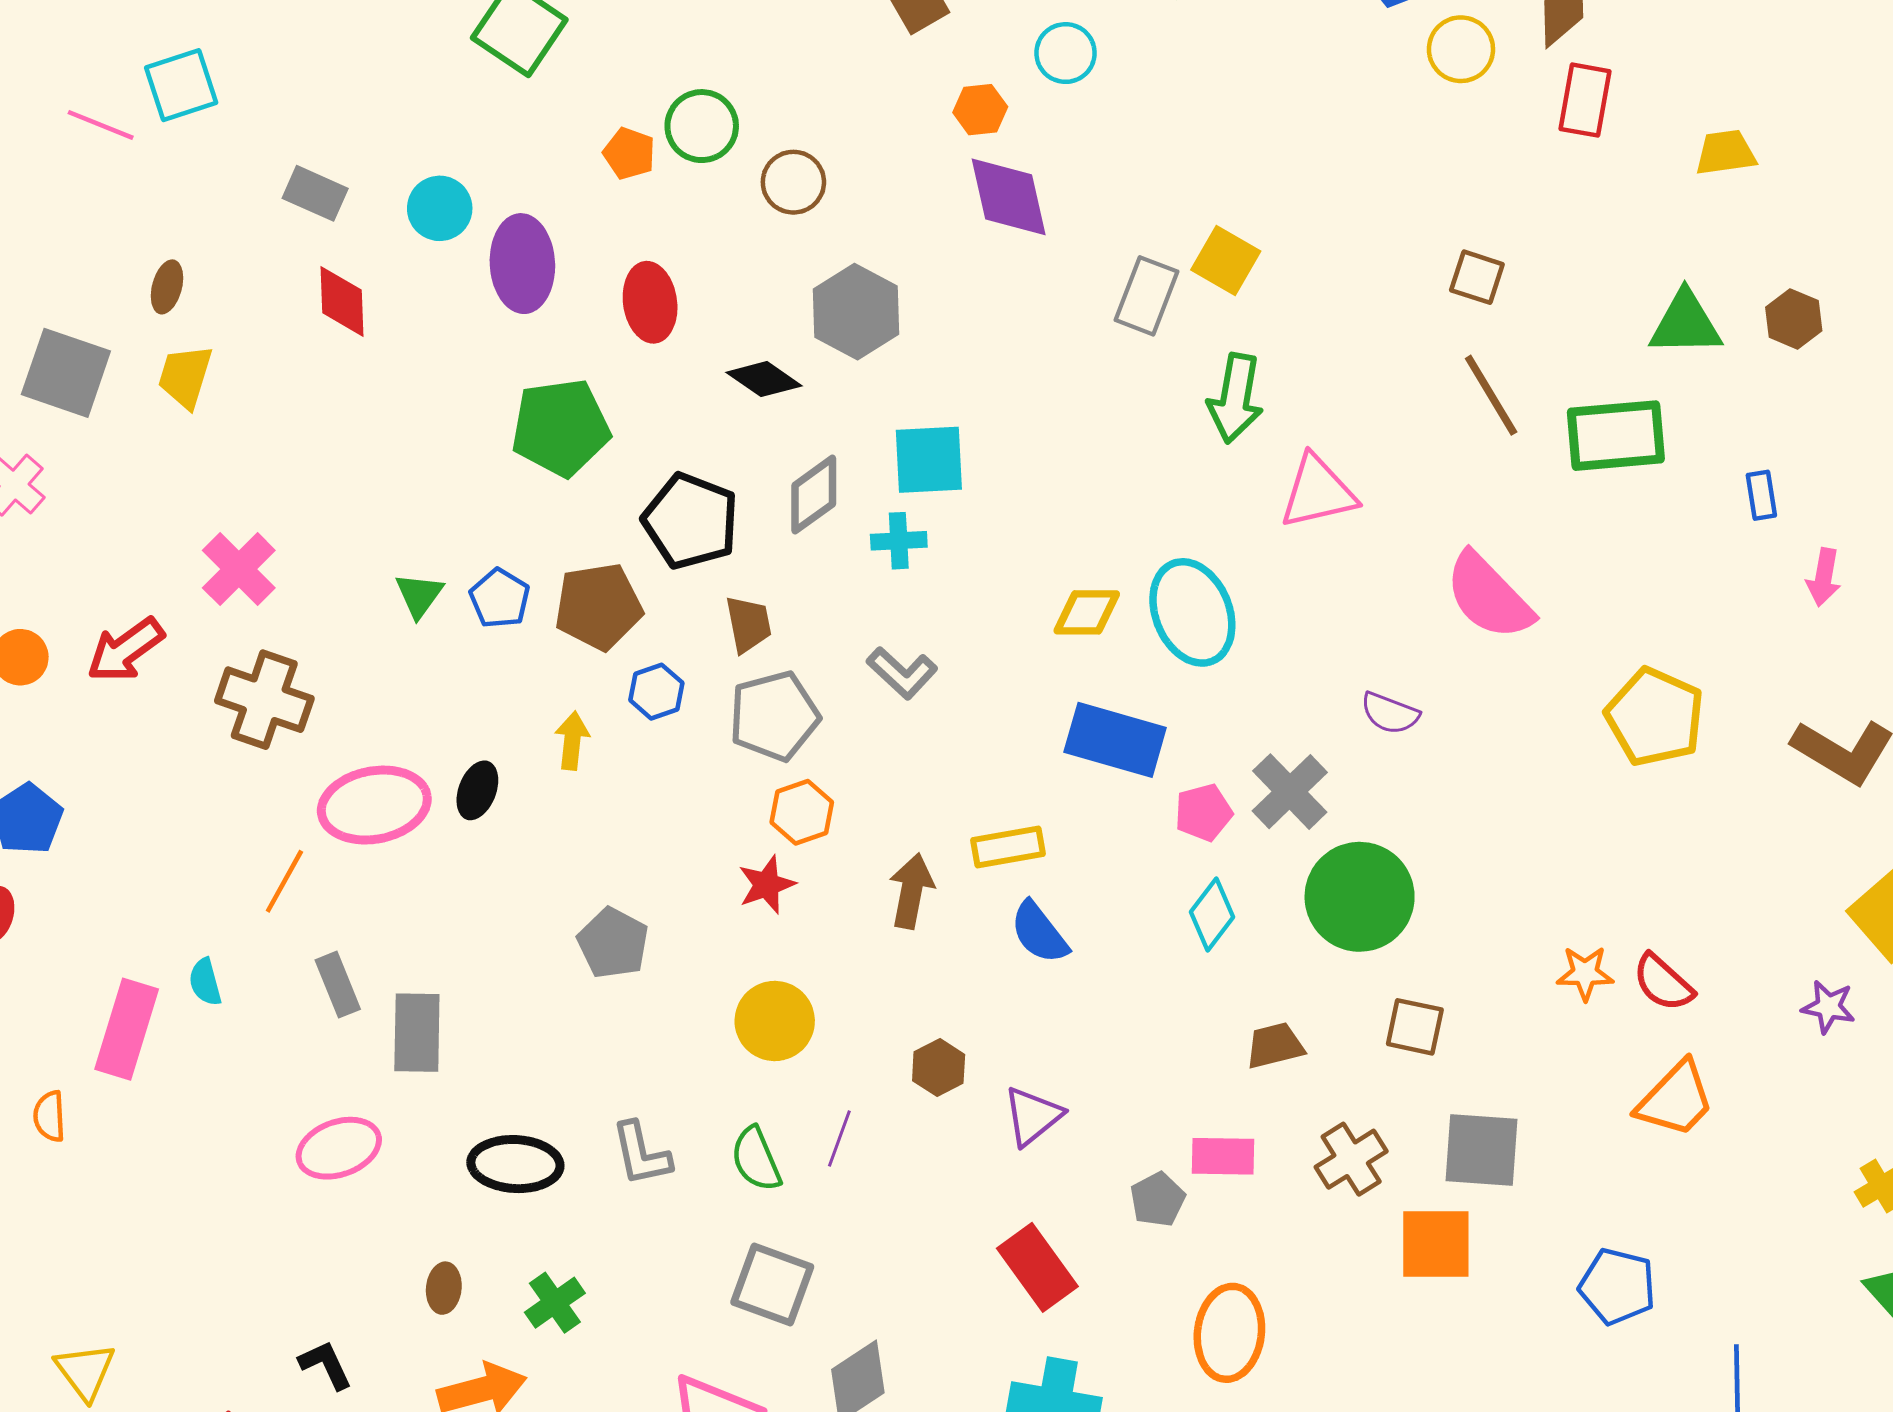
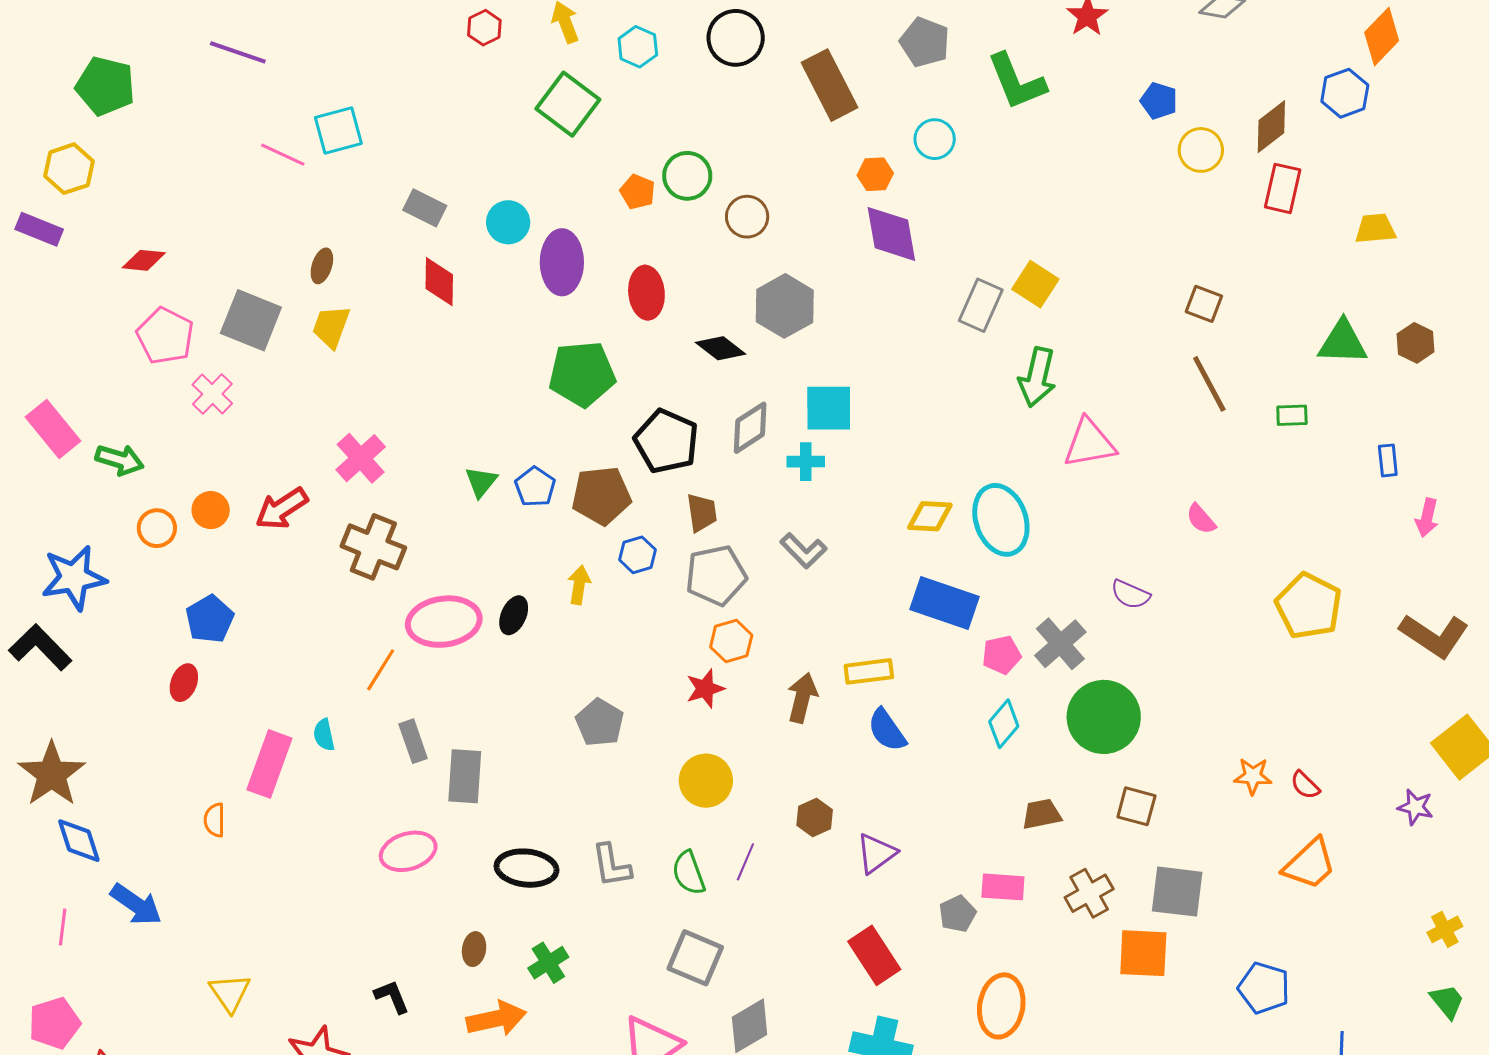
green rectangle: (1616, 436) -> (1292, 415), size x0.5
pink semicircle: (1489, 596) -> (1201, 519), size x0.5
red semicircle: (1663, 983) -> (1305, 785), size x0.7

